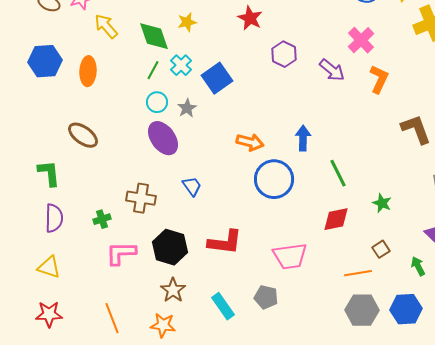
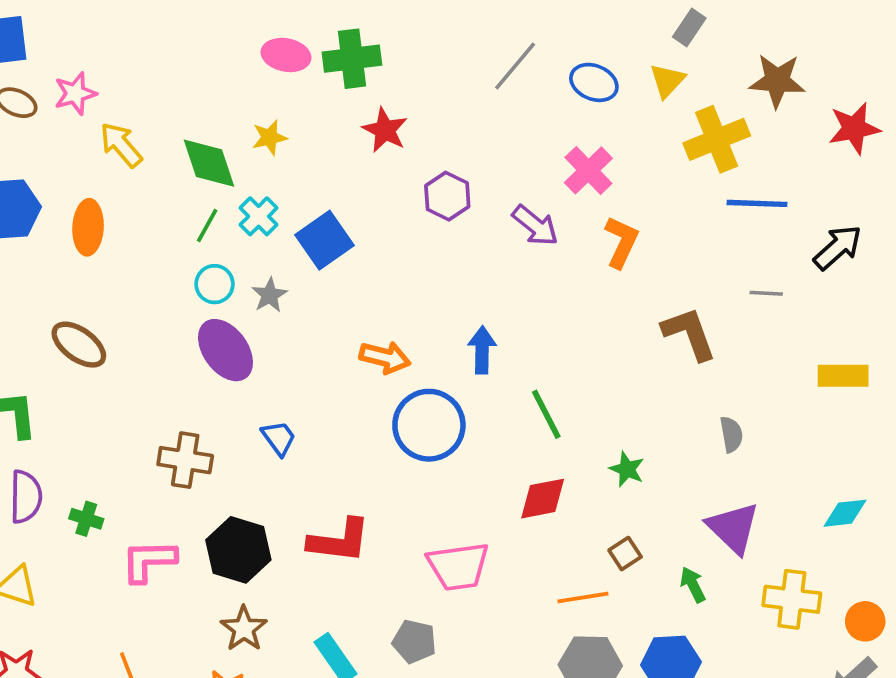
green cross: (102, 219) -> (86, 519), moved, turned 36

